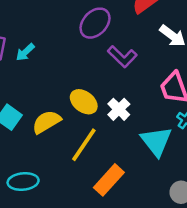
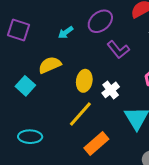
cyan arrow: (25, 52) -> (66, 32), moved
yellow ellipse: (84, 102) -> (84, 81), turned 55
yellow semicircle: (46, 122) -> (50, 65), moved

